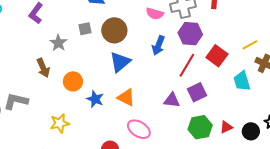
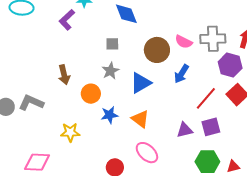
brown circle: (114, 30) -> (157, 50), moved
purple hexagon: (190, 34) -> (230, 65), moved
gray star: (58, 43) -> (110, 71), moved
blue star: (95, 99) -> (109, 115), turned 30
purple triangle: (172, 100) -> (185, 130), turned -30

